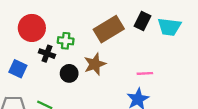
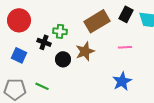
red circle: (32, 28) -> (19, 20), moved
pink line: (145, 73) -> (125, 47), moved

